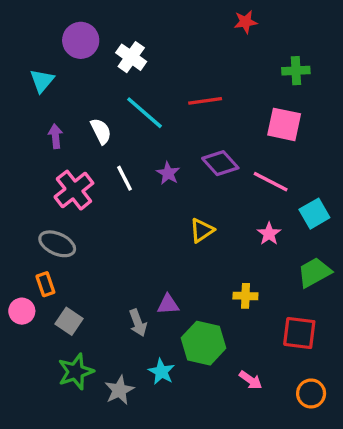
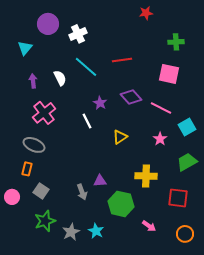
white cross: (131, 57) -> (78, 34), turned 30
white line: (124, 178) -> (87, 121), moved
orange rectangle: (45, 284) -> (27, 169), turned 32
yellow cross: (245, 296) -> (146, 176), size x1.5
pink circle: (22, 311) -> (12, 197), moved
cyan star: (161, 372) -> (96, 231), moved

